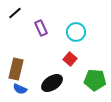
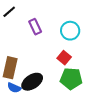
green pentagon: (95, 80) -> (71, 79), moved
black ellipse: (52, 83) -> (32, 82), moved

